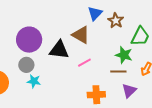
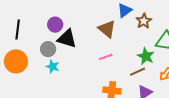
purple circle: (29, 40) -> (55, 25), size x0.6
black triangle: (59, 50) -> (67, 39), moved
brown line: (118, 72) -> (137, 72), turned -35

